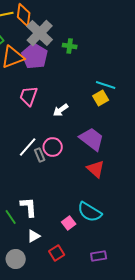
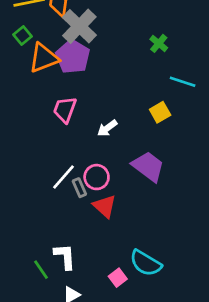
green cross: (70, 46) -> (159, 43), moved, turned 32
cyan line: (106, 85) -> (183, 82), moved
red triangle: (96, 169) -> (105, 206), moved

